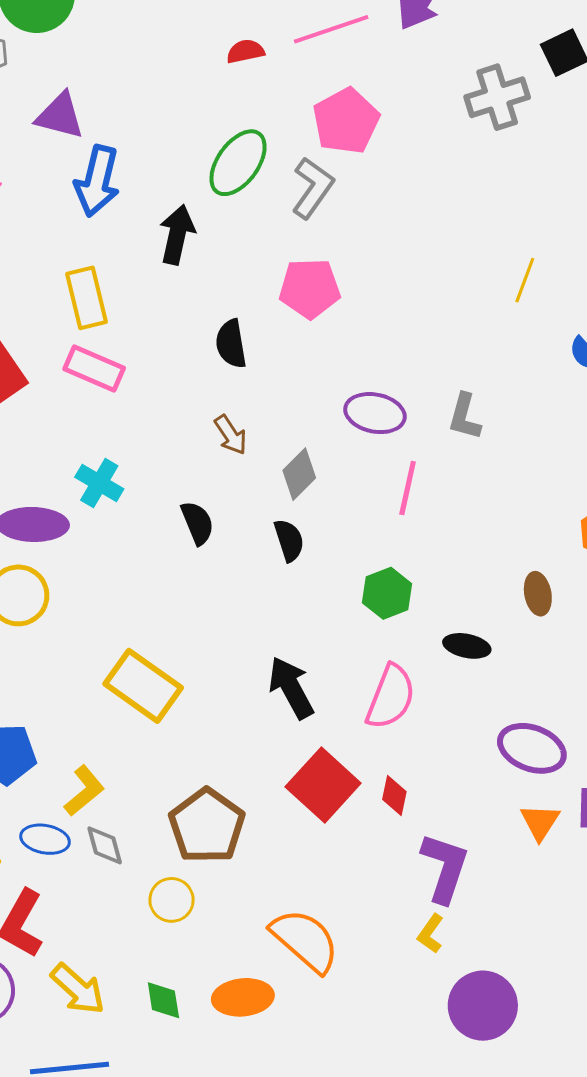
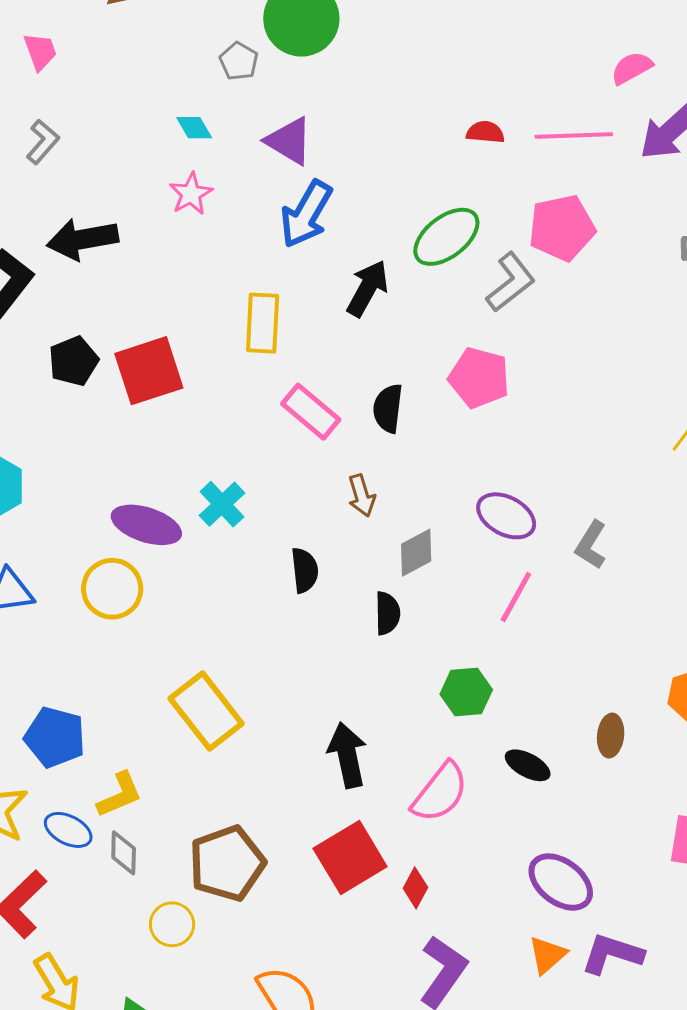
pink rectangle: (94, 369) -> (311, 412), moved

